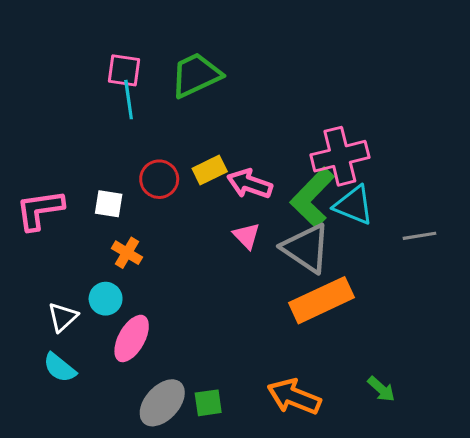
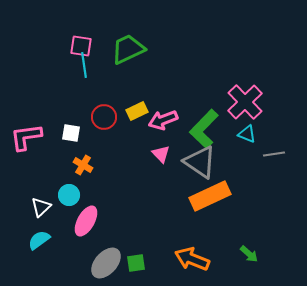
pink cross: (340, 156) -> (245, 102), moved, turned -30
pink arrow: (250, 184) -> (163, 120), turned -40
cyan triangle: (354, 205) -> (247, 134), moved, size x0.7
cyan semicircle: (60, 368) -> (39, 240), turned 105

